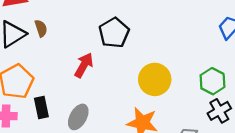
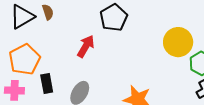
yellow circle: (155, 79) -> (178, 42), moved

